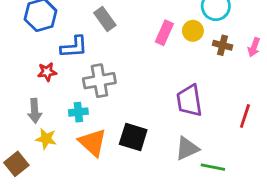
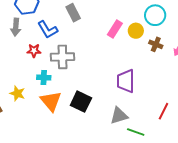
blue L-shape: (74, 47) -> (48, 30), turned 55
red star: (47, 72) -> (34, 51), moved
gray arrow: (35, 111) -> (16, 27), moved
red line: (245, 116) -> (163, 111), moved

